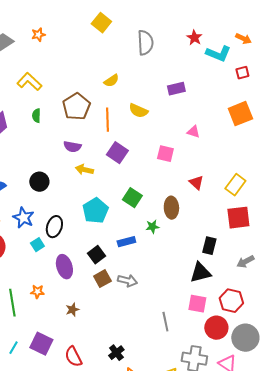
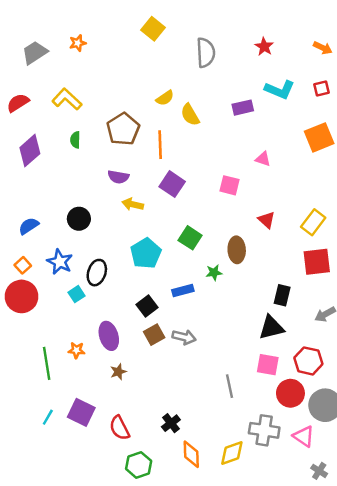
cyan L-shape: (218, 54) -> (280, 90), moved
yellow semicircle: (138, 111) -> (190, 115), moved, turned 36
purple ellipse: (64, 267) -> (109, 336), moved

